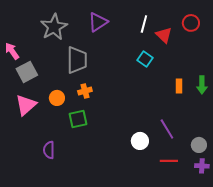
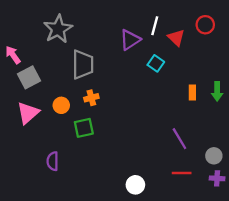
purple triangle: (98, 22) -> (130, 40), moved
white circle: (140, 141) -> (135, 185), moved

